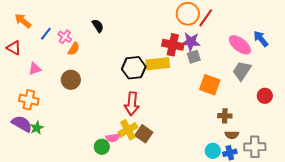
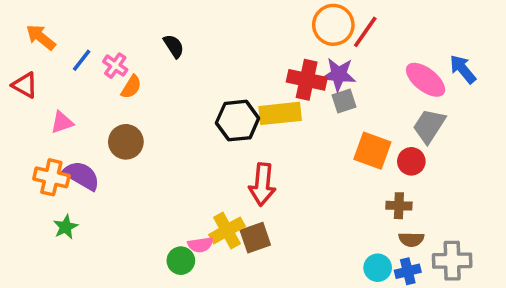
red circle: (265, 96) -> (411, 161), moved
red arrow: (132, 104) -> (262, 184), moved
purple semicircle: (22, 124) -> (82, 176), moved
brown square: (144, 134) -> (255, 238), turned 36

